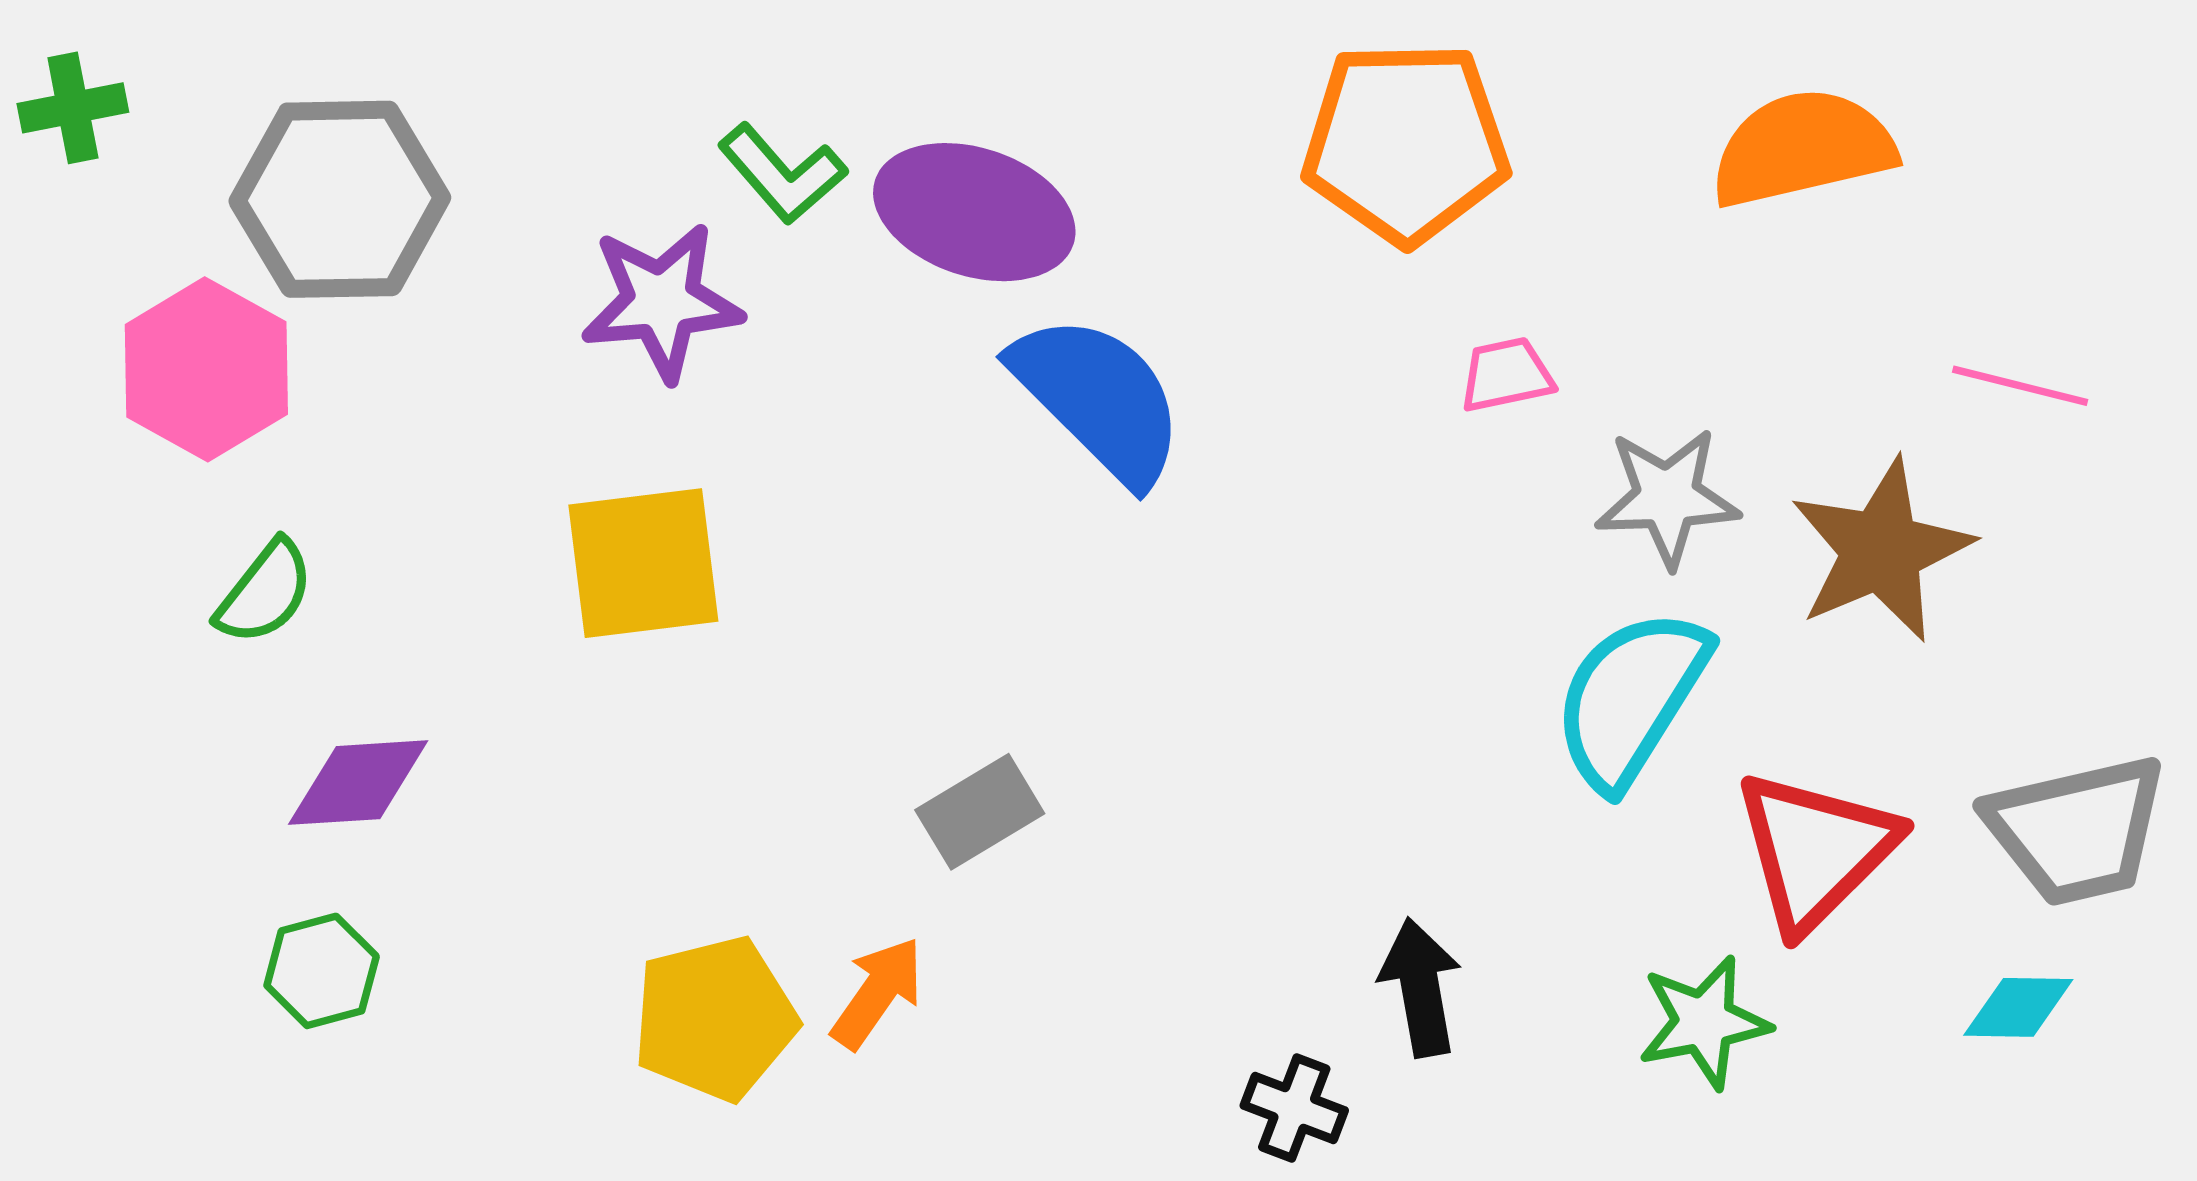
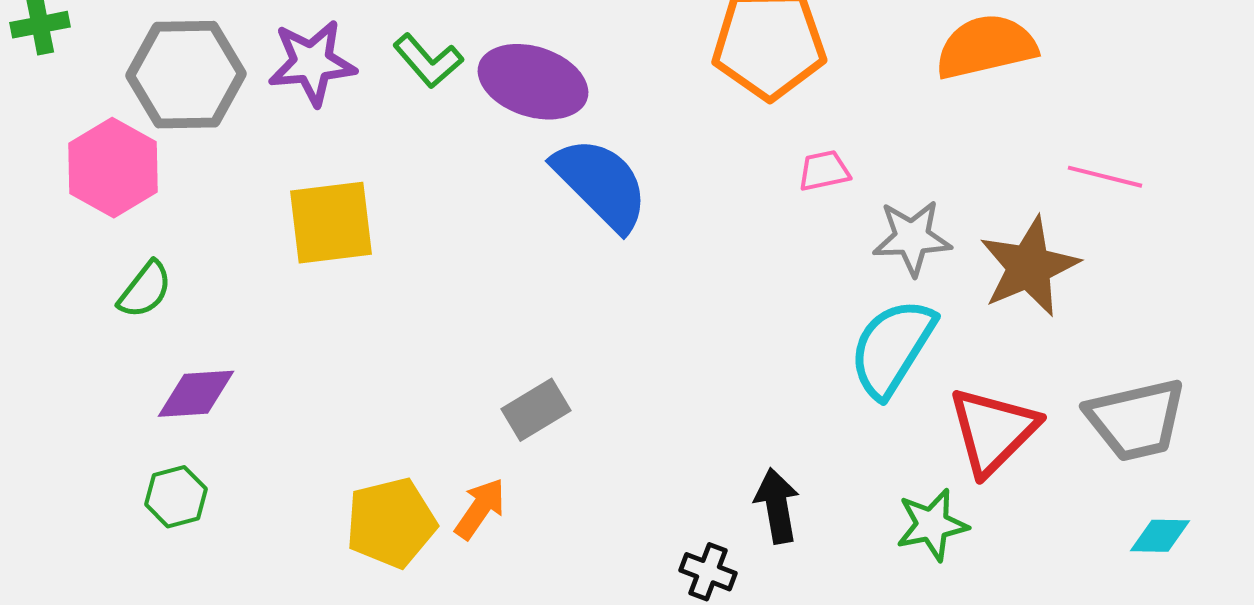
purple star: (662, 302) -> (312, 63), moved
yellow square: (643, 563) -> (331, 223), moved
cyan diamond: (2018, 1007) -> (1160, 536), moved

